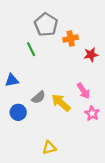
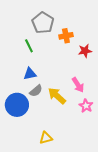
blue triangle: (12, 80) -> (30, 74), moved
blue circle: (18, 112) -> (17, 105), size x1.5

